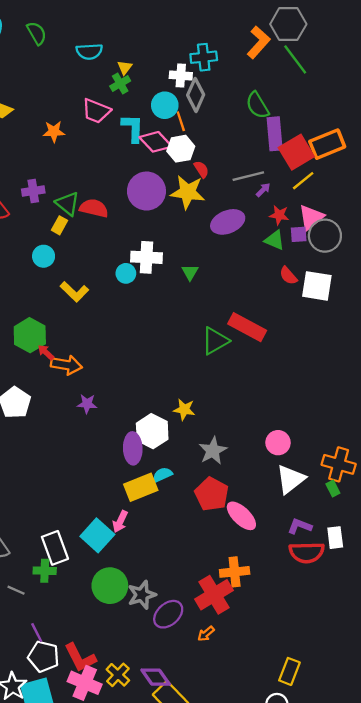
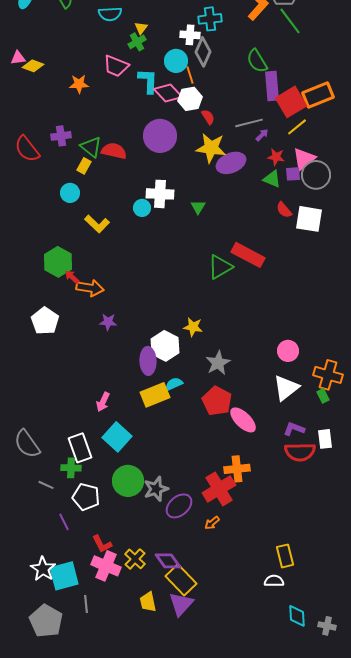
yellow star: (188, 192) -> (211, 148), moved
pink circle: (278, 443) -> (288, 351), moved
pink arrow: (120, 522) -> (103, 402), moved
white pentagon: (44, 657) -> (86, 497), moved
red L-shape: (80, 658) -> (102, 544), size x0.7
yellow rectangle: (289, 671) -> (285, 556), turned -35

